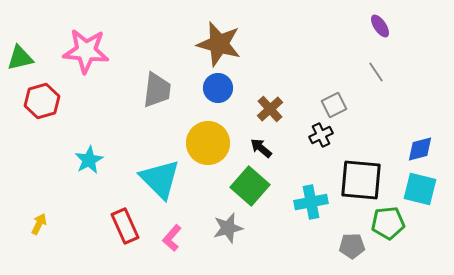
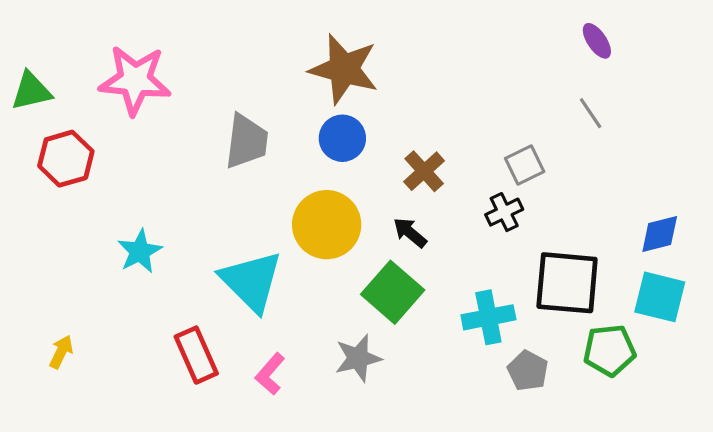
gray pentagon: (352, 246) -> (528, 371), moved, turned 30

